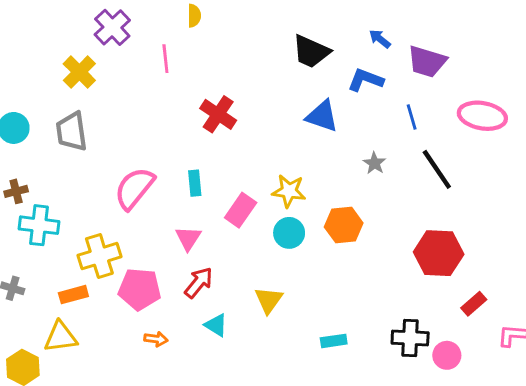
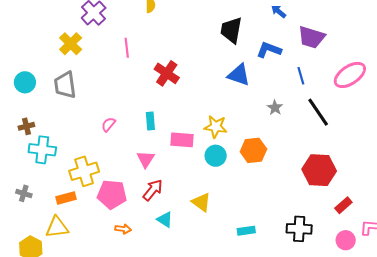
blue arrow: (380, 39) -> (279, 11), moved
black trapezoid: (311, 52) -> (231, 30), turned 76
pink line: (165, 59) -> (127, 48), moved
pink ellipse: (482, 116) -> (350, 75), turned -44
pink semicircle: (134, 188) -> (108, 124), size x0.5
pink rectangle: (241, 210) -> (182, 140), turned 60
yellow triangle: (269, 300) -> (201, 202), turned -30
pink circle: (447, 355) -> (346, 240), moved

